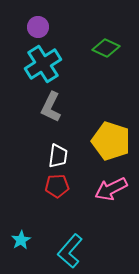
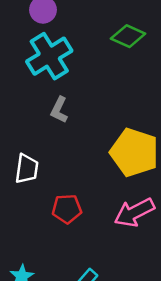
gray L-shape: (51, 107) -> (59, 110), size x0.7
white trapezoid: (58, 156) -> (27, 169), moved

